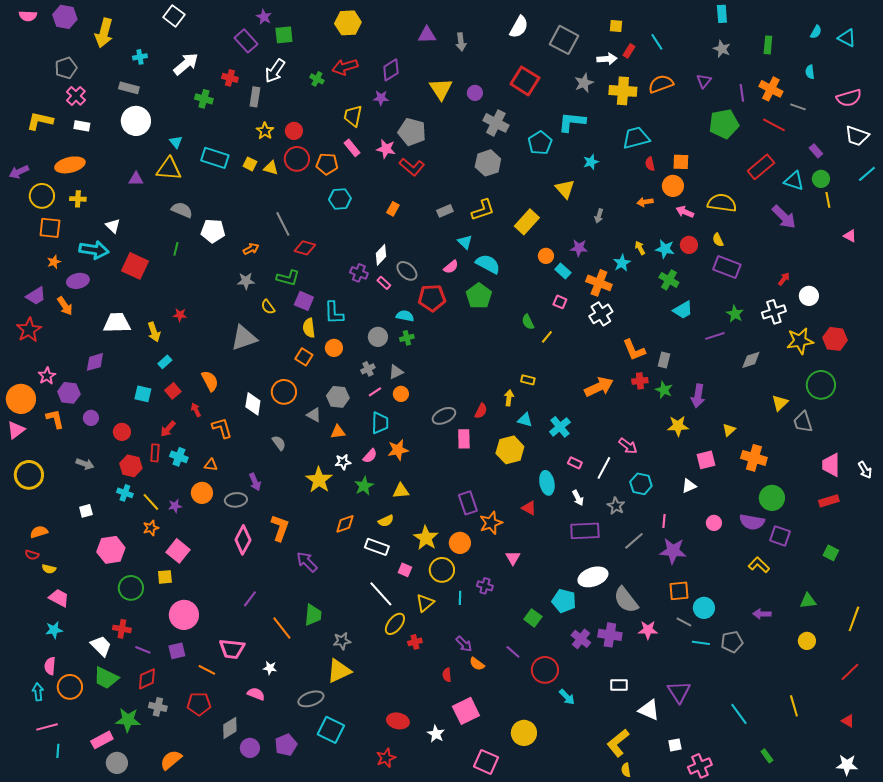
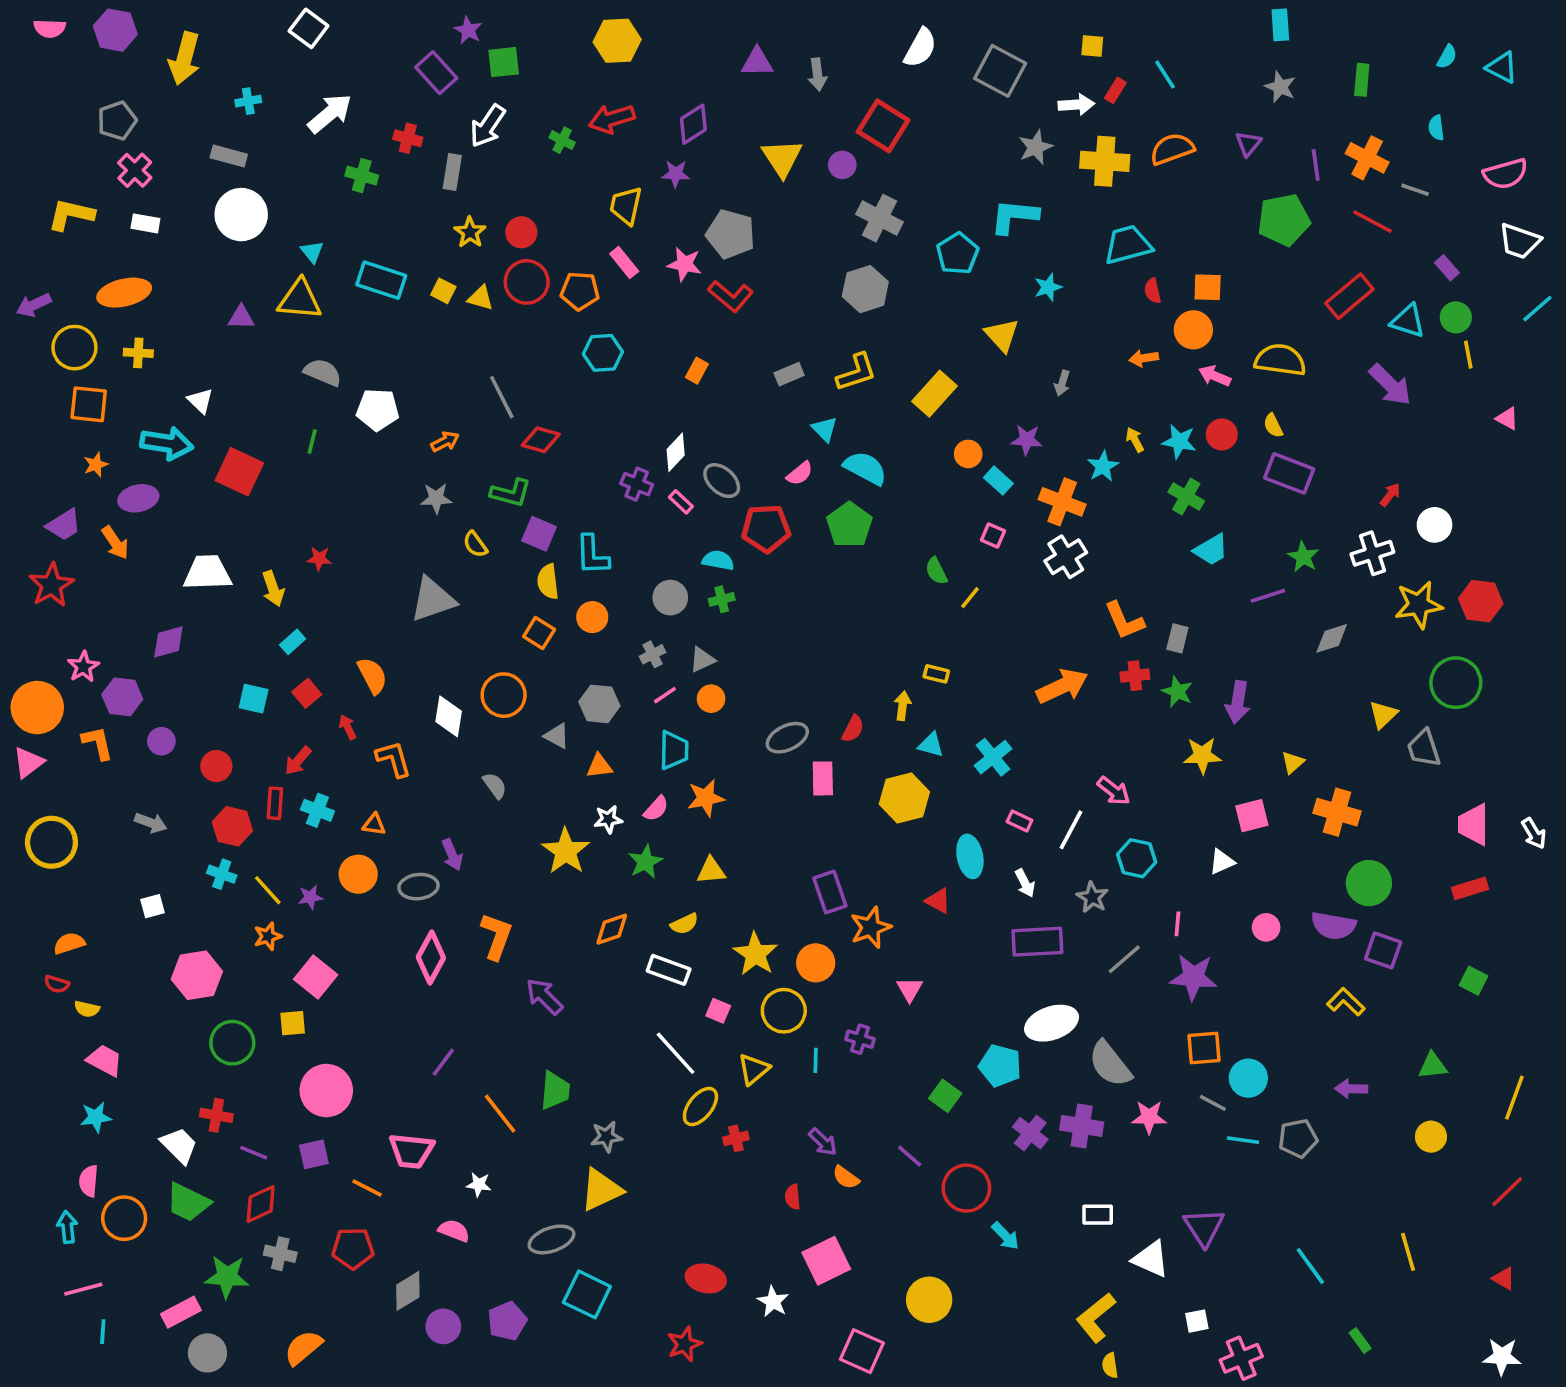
red square: (525, 81) -> (883, 126), moved

